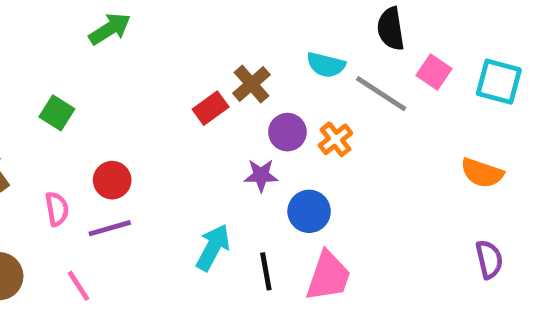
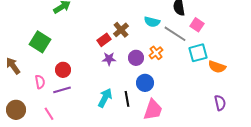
cyan square: (499, 82) -> (198, 53), moved, turned -30
green square: (57, 113) -> (40, 42), size x1.5
purple circle: (287, 132) -> (136, 58), moved
purple star: (261, 175) -> (109, 59), moved
black line: (266, 271) -> (127, 99), moved

